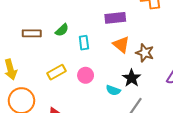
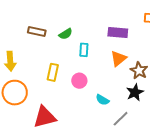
orange triangle: (121, 45) -> (118, 59), turned 30
yellow rectangle: (56, 72) -> (53, 72), turned -60
black star: (132, 78) -> (135, 92), moved

